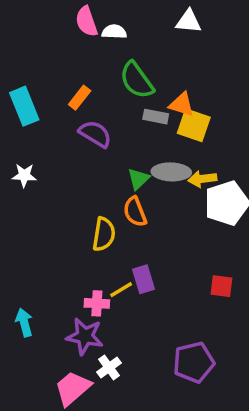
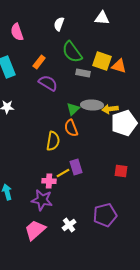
pink semicircle: (87, 21) -> (17, 32), moved
white semicircle: (114, 32) -> (59, 24), turned -72
orange triangle: (182, 104) -> (119, 66), moved
yellow square: (194, 125) -> (102, 61), moved
white cross: (109, 367) -> (69, 225), moved

